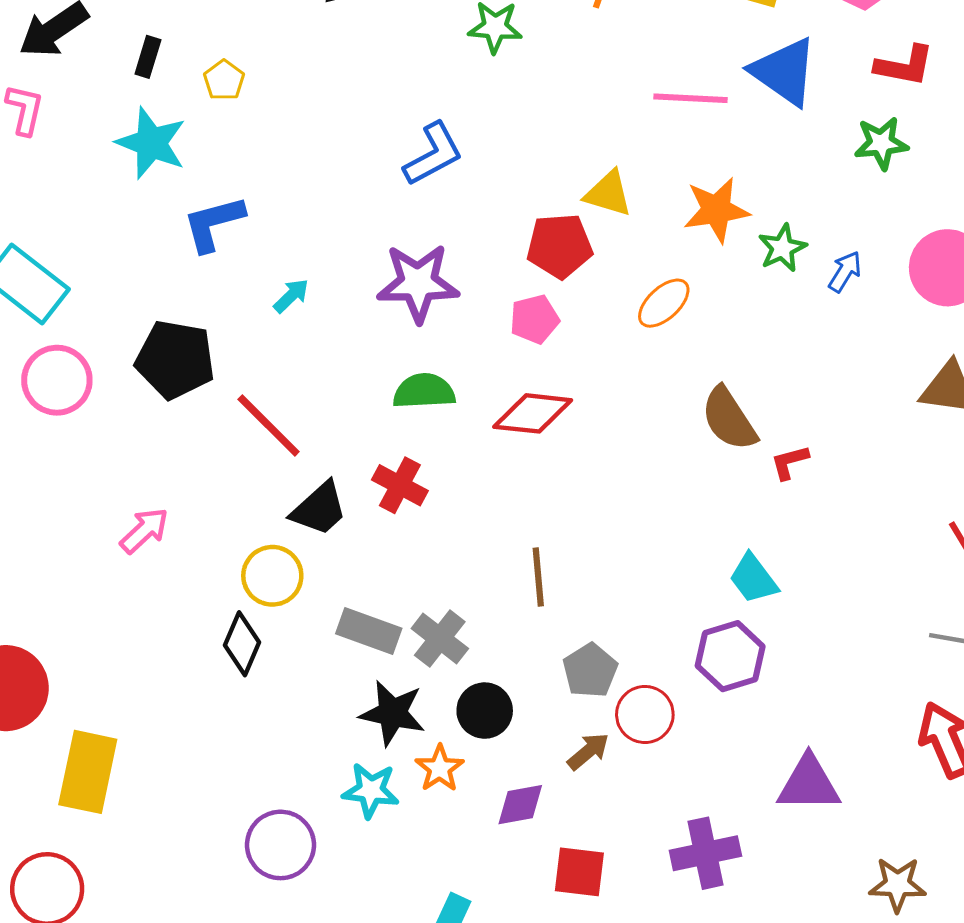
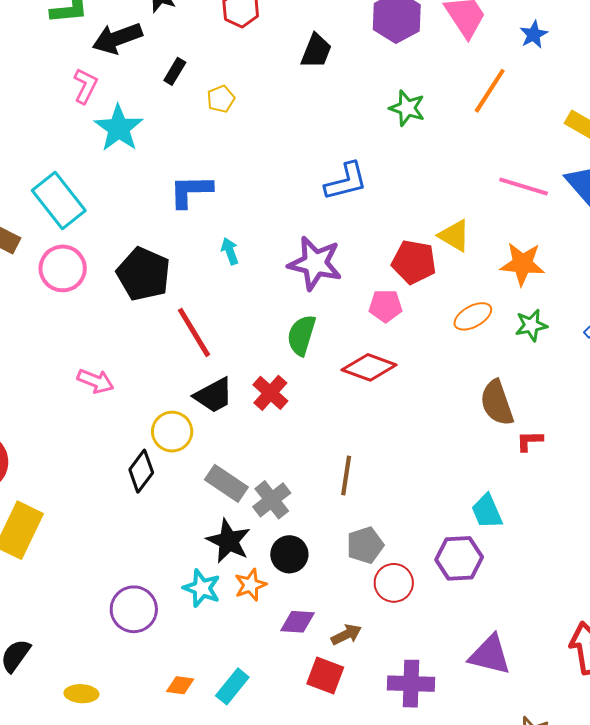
cyan star: (151, 143) -> (119, 128), moved
green star: (782, 248) -> (531, 325), moved
cyan arrow: (291, 296) -> (230, 251), turned -80
green semicircle: (424, 391) -> (301, 335), turned -84
pink arrow: (144, 531) -> (96, 381), turned 51
brown arrow: (588, 751) -> (346, 635), moved

